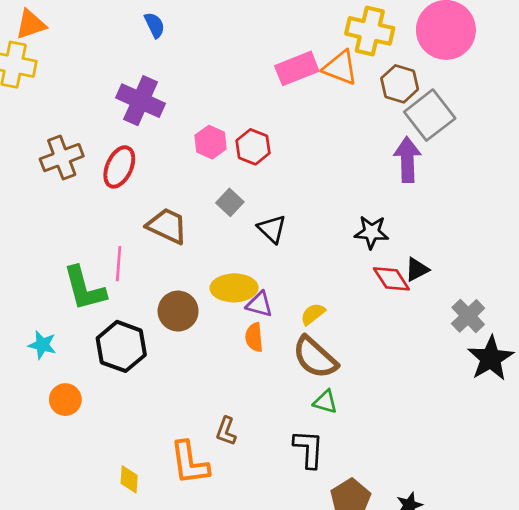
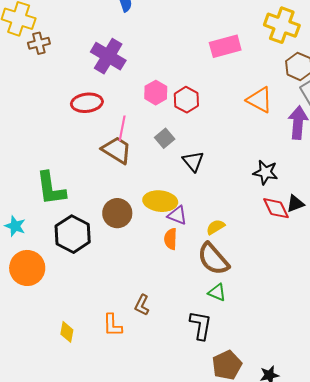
orange triangle: (340, 68) -> (260, 100), moved
brown cross: (62, 158) -> (39, 43), moved, size x0.7
red ellipse: (119, 167) -> (87, 103), turned 52
pink line: (119, 264) -> (122, 128), moved
orange circle: (65, 400) -> (27, 268), size x1.5
orange L-shape: (190, 463) -> (112, 325), size x0.7

